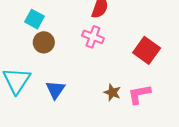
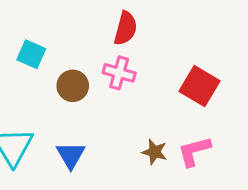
brown circle: (44, 42) -> (73, 86), moved

